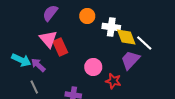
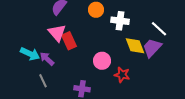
yellow diamond: (126, 37) -> (135, 46), moved
white line: (144, 43) -> (159, 29), moved
purple trapezoid: (130, 60) -> (152, 48), moved

